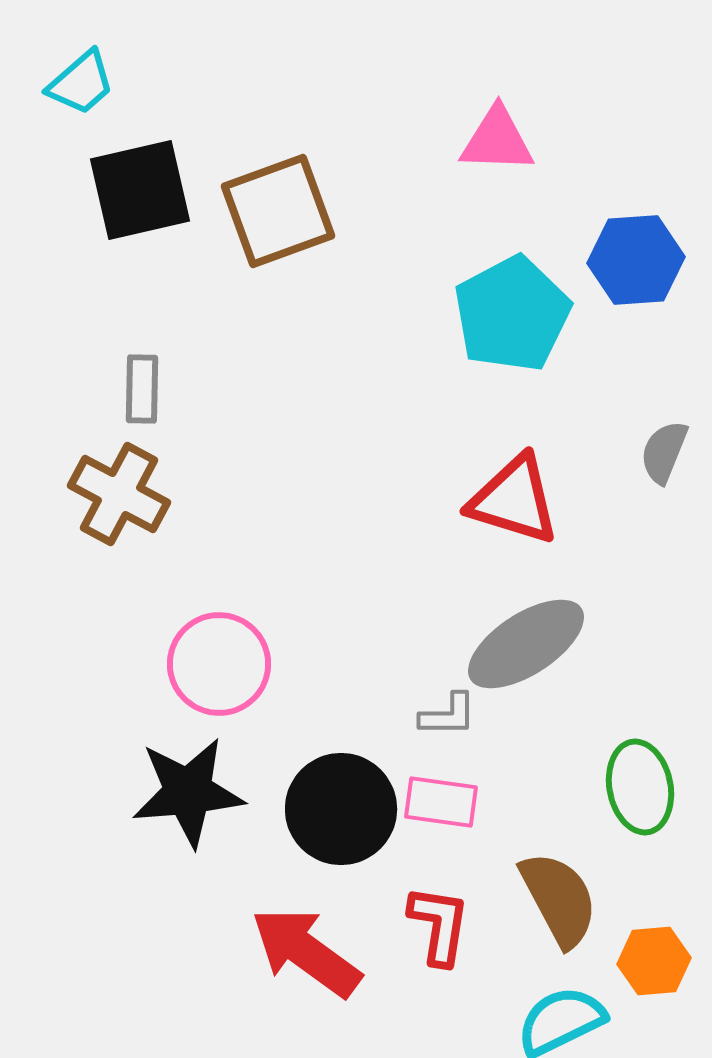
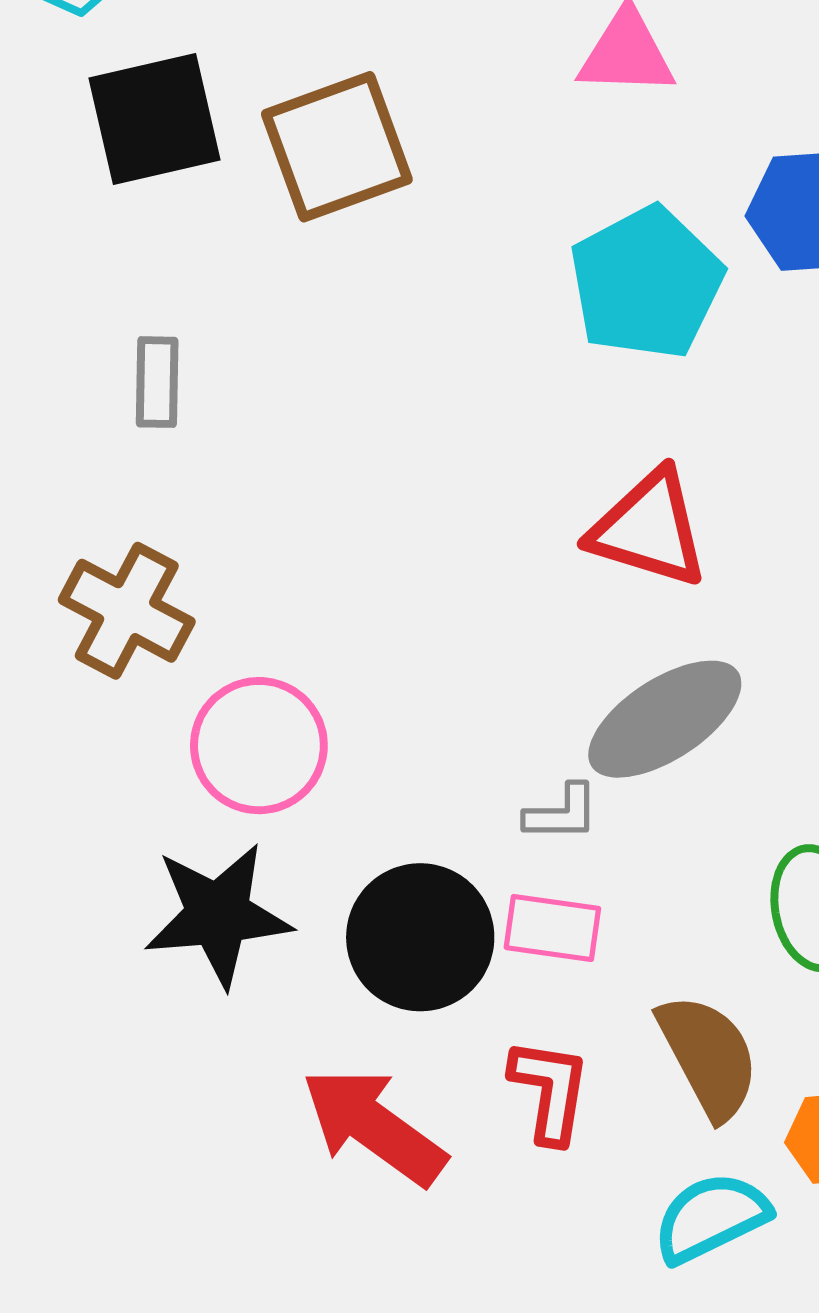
brown cross: (119, 494) -> (127, 611), moved

